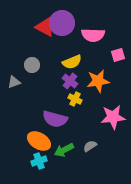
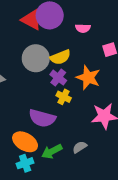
pink semicircle: (93, 35) -> (83, 28), size x0.6
gray circle: (32, 65) -> (36, 58), moved, size x1.6
orange star: (98, 81) -> (88, 78), turned 30

